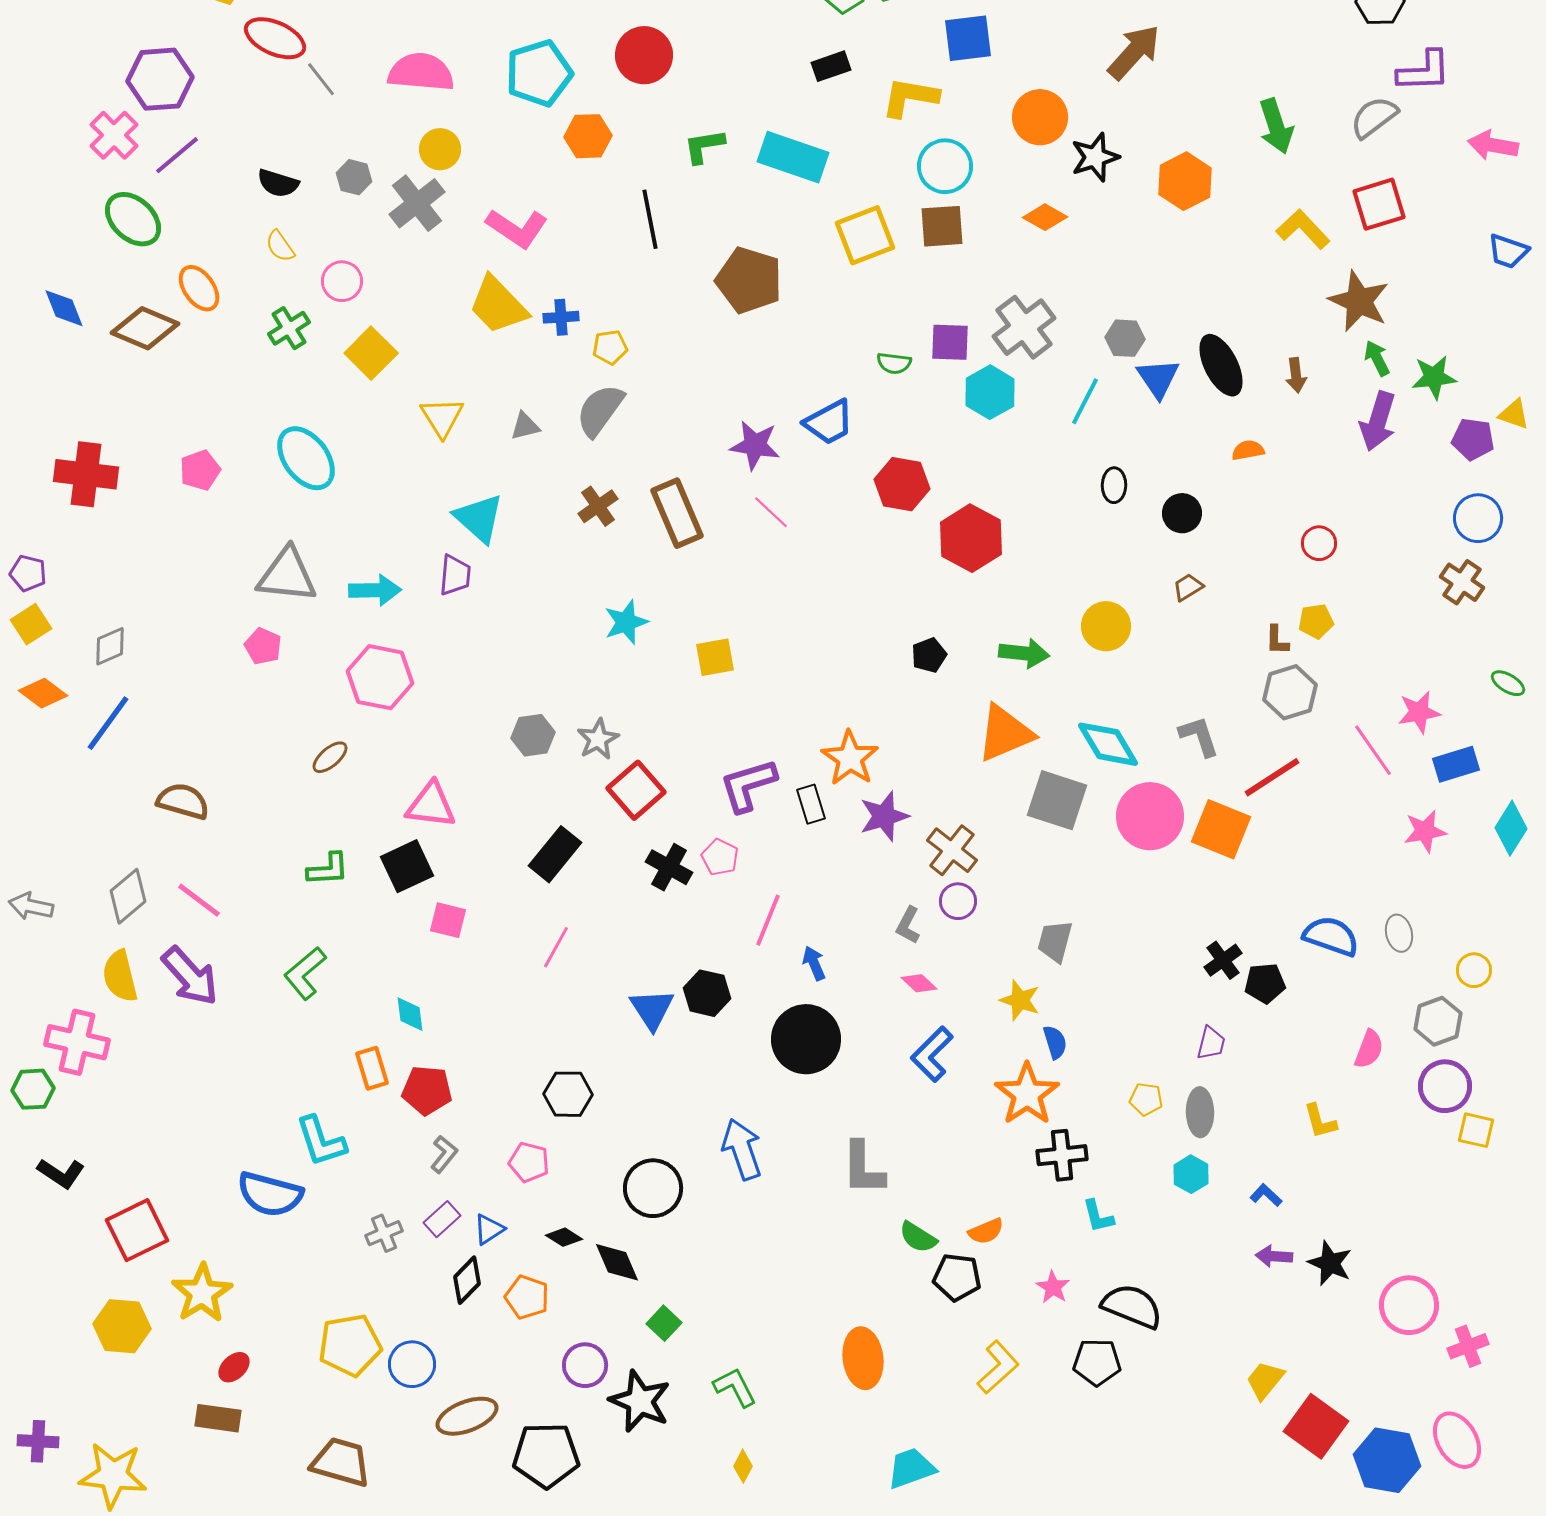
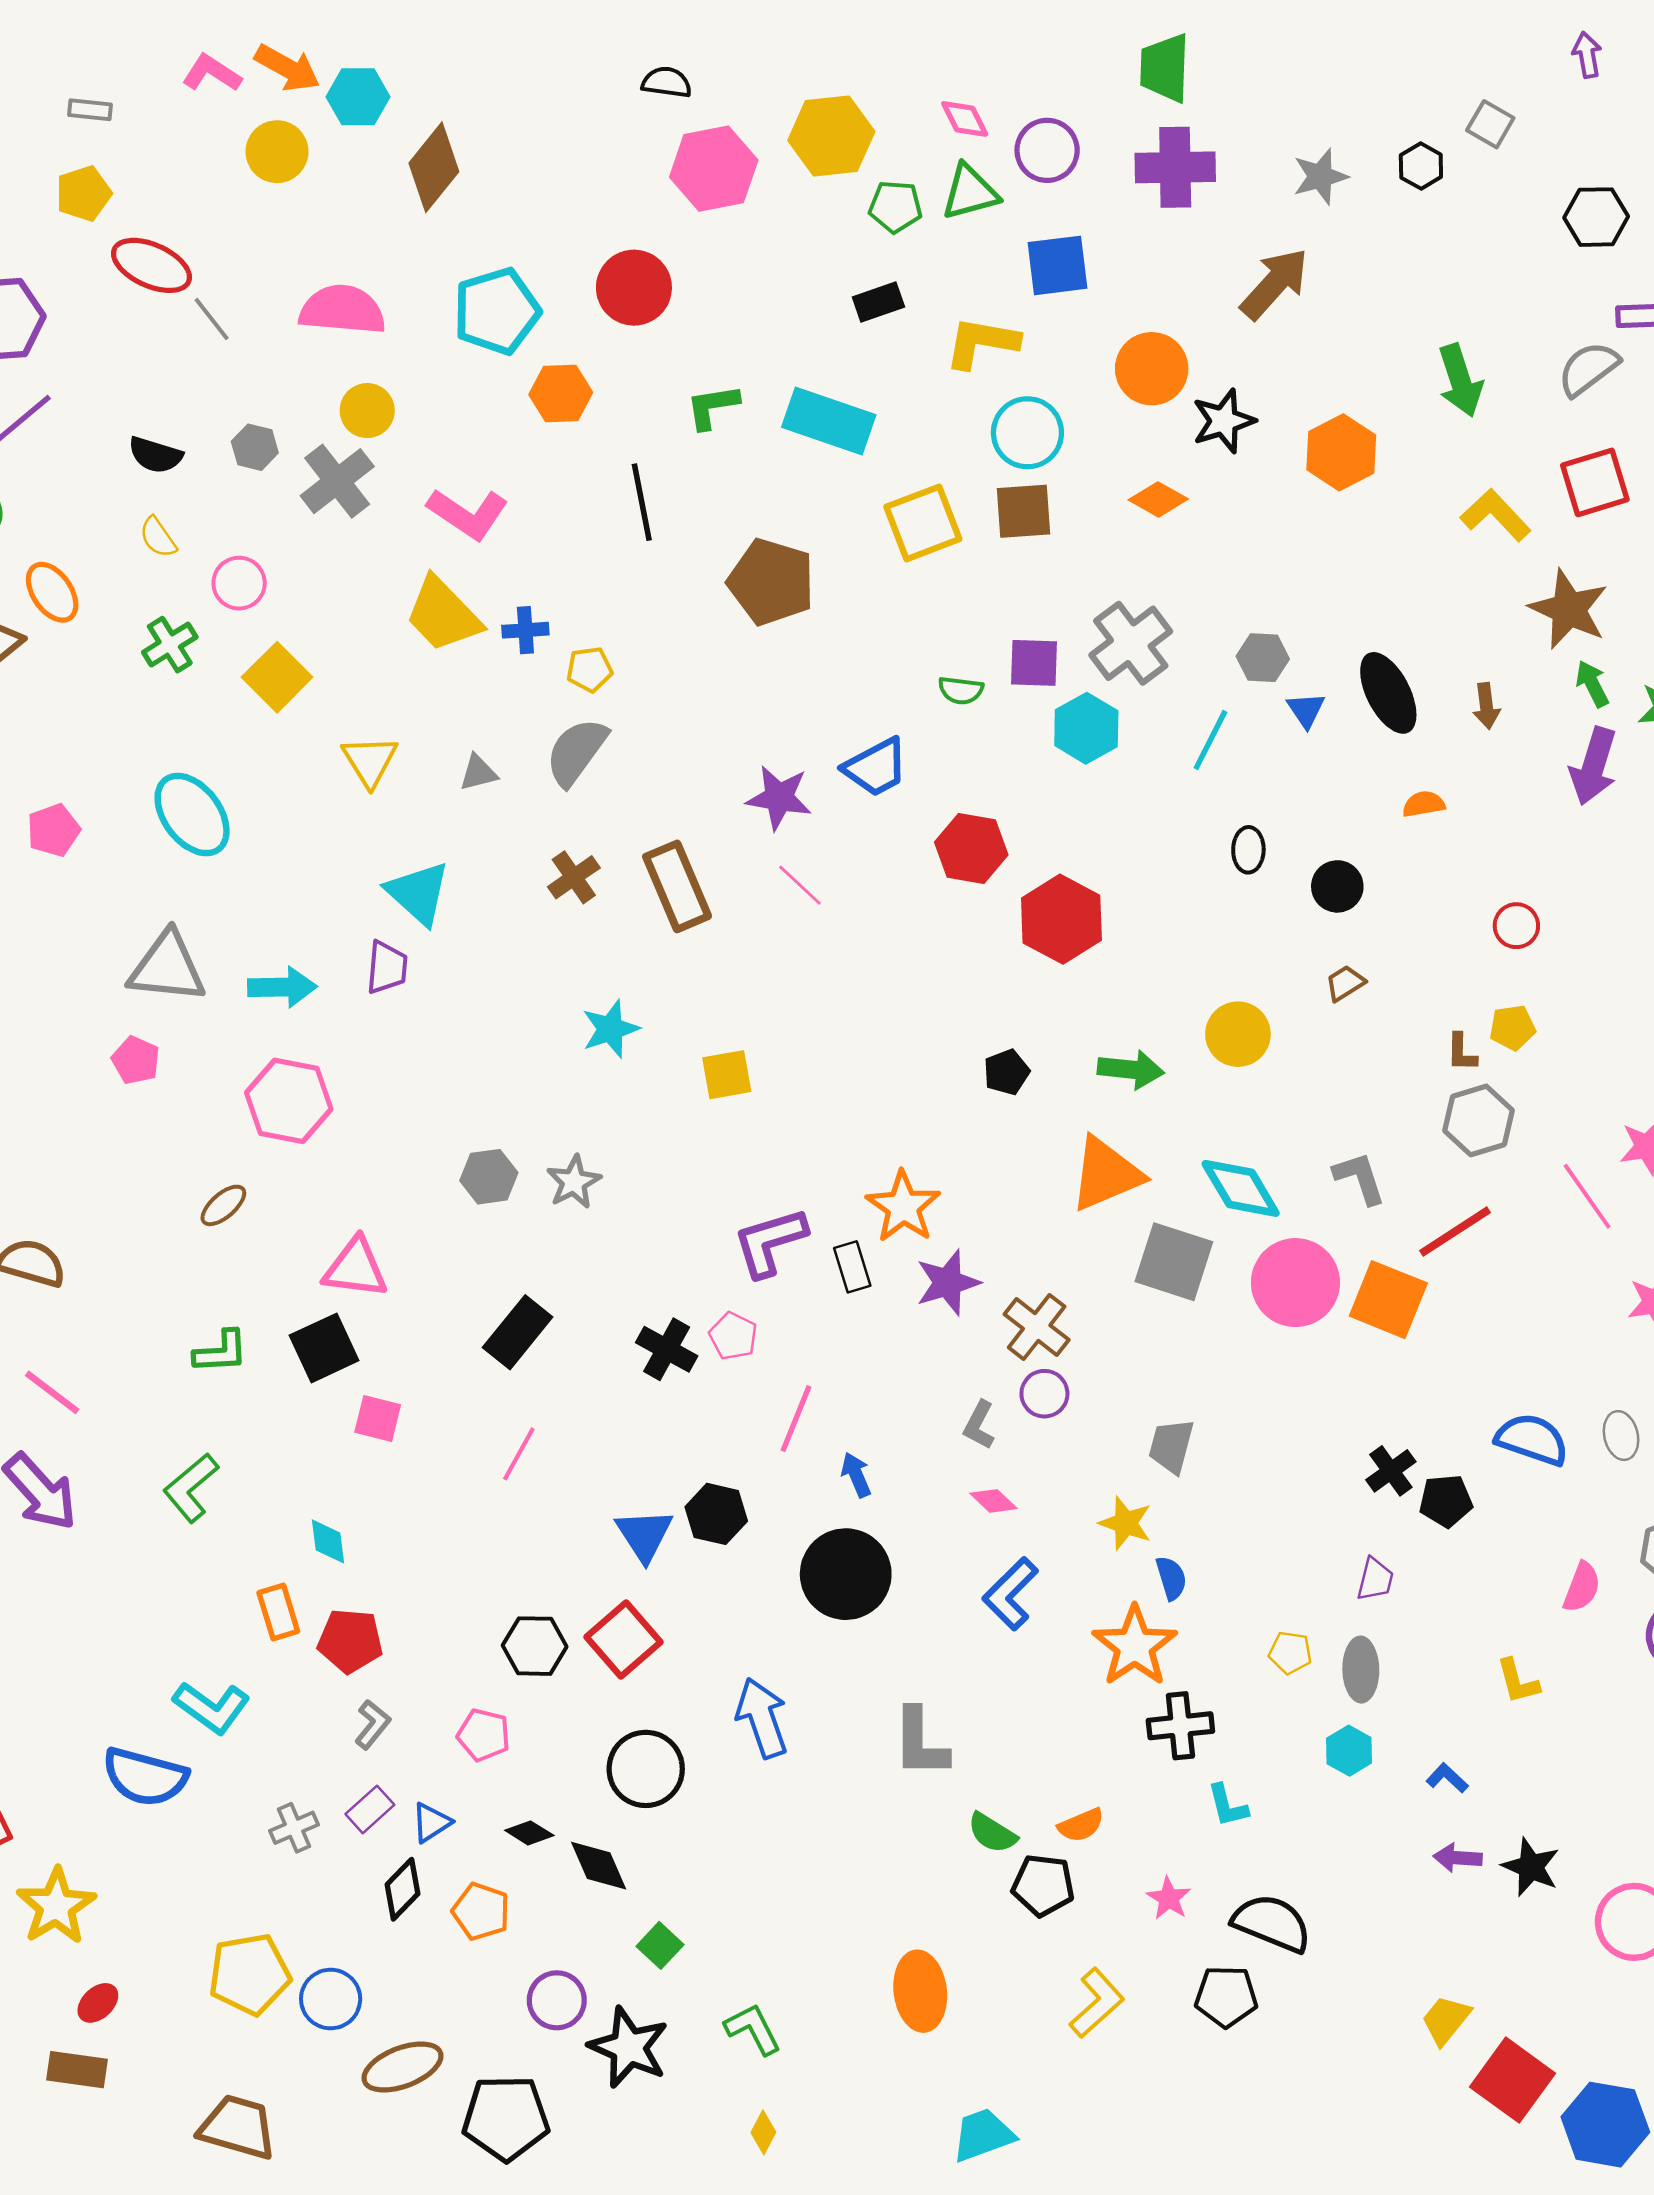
blue triangle: (1158, 378) -> (1306, 710), size x0.7
red square: (636, 790) -> (623, 1639), moved
cyan L-shape: (321, 1141) -> (212, 1707), turned -36

